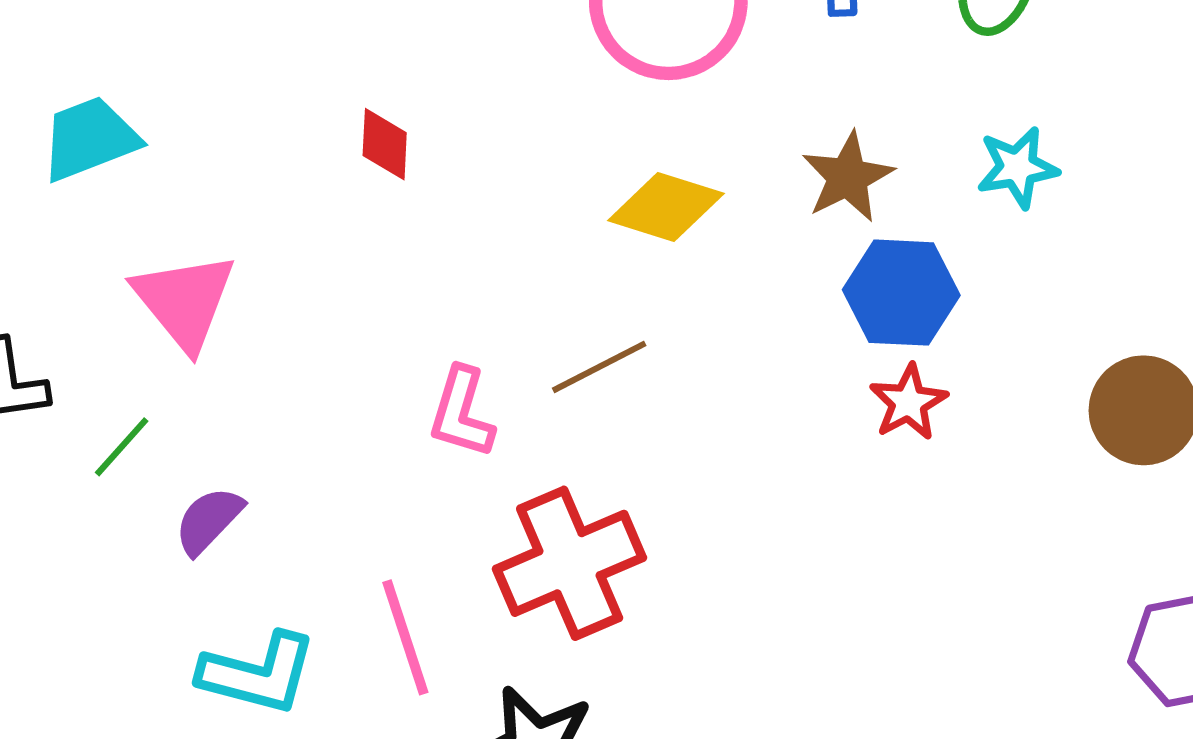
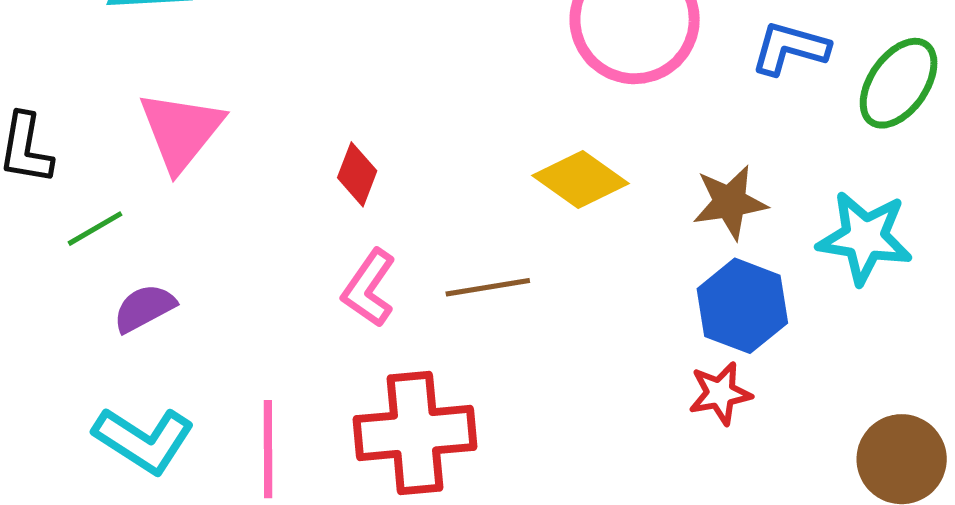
red diamond: (385, 144) -> (357, 174), moved
cyan star: (1017, 167) -> (865, 238), size x1.4

